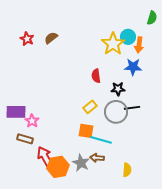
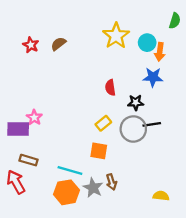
yellow star: (113, 44) -> (116, 36), moved
pink star: (32, 121) -> (34, 117), moved
cyan line: (101, 140) -> (70, 170), moved
red arrow: (45, 157) -> (16, 182), moved
brown arrow: (97, 158) -> (111, 182), turned -112
yellow semicircle: (127, 170) -> (161, 196), moved, turned -88

